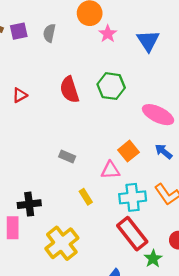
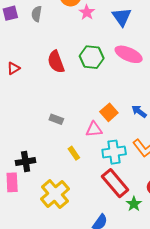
pink ellipse: (158, 115) -> (129, 54), moved

